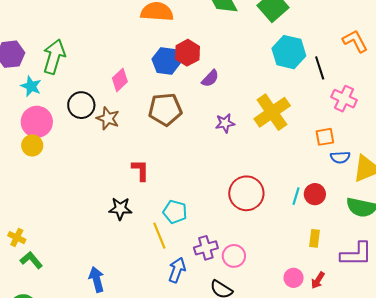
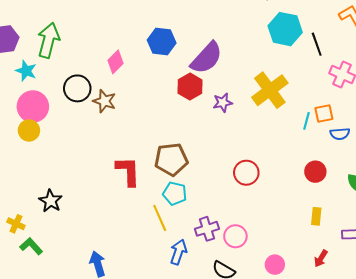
red hexagon: (187, 53) -> (190, 87), moved
purple semicircle: (210, 78) -> (207, 58), size x1.8
brown pentagon: (165, 109) -> (171, 159), moved
red L-shape: (140, 170) -> (128, 171), moved, size x1.4
red circle: (246, 193) -> (246, 173), size x0.7
cyan line: (296, 196) -> (307, 121), moved
black star: (120, 209) -> (51, 201), moved, turned 30
pink circle: (294, 278) -> (275, 265), moved

